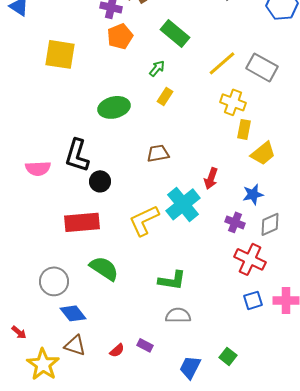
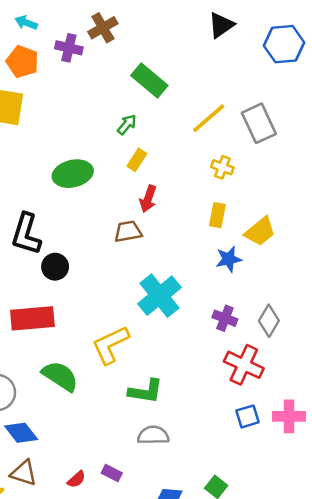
orange pentagon: (120, 36) -> (22, 62), moved, turned -30
gray rectangle: (262, 67) -> (259, 123), turned 36
yellow cross: (233, 102) -> (222, 167), size x0.7
yellow rectangle: (244, 129) -> (217, 215), moved
red arrow: (211, 178) -> (148, 199), moved
blue star: (253, 194) -> (229, 259), moved
yellow L-shape: (144, 220) -> (110, 345), moved
gray diamond: (270, 224) -> (269, 321), turned -35

